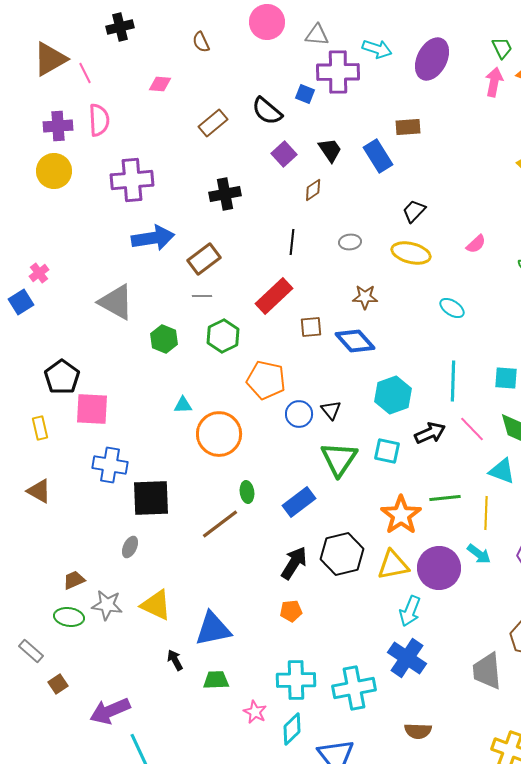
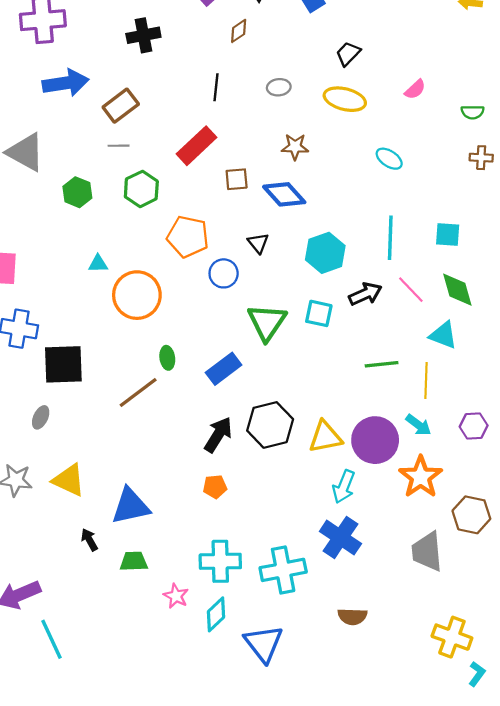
black triangle: (331, 410) -> (258, 243), moved
orange star: (401, 515) -> (421, 477), moved

